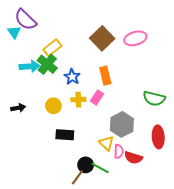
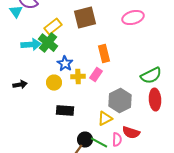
brown square: (102, 38) -> (85, 18), moved, turned 30
blue star: (72, 77) -> (65, 64), moved
green semicircle: (154, 99) -> (151, 76), turned -40
red ellipse: (158, 137) -> (155, 100), moved
yellow triangle: (106, 143) -> (105, 119), turned 49
pink semicircle: (119, 151) -> (117, 140), moved

